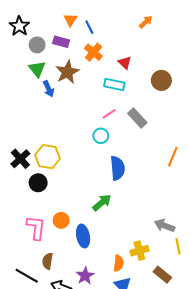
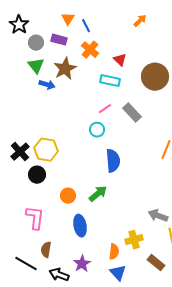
brown circle: (161, 80) -> (155, 77), size x1.4
blue arrow: (49, 89) -> (47, 85), turned -49
orange circle: (61, 220) -> (68, 196), moved

